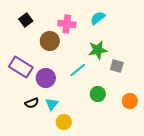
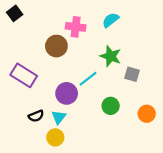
black square: (26, 20) -> (15, 13), moved
green star: (98, 50) -> (111, 56), turned 30
purple circle: (46, 78) -> (67, 93), moved
yellow circle: (64, 122) -> (55, 137), moved

